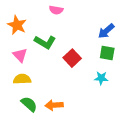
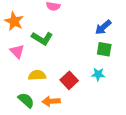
red square: (72, 58) -> (69, 80), moved
yellow semicircle: (22, 79) -> (37, 75), moved

